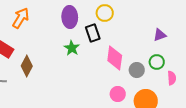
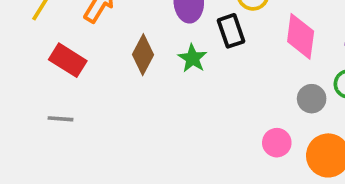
pink diamond: (115, 58) -> (301, 36), moved
brown diamond: (27, 66) -> (143, 55), moved

